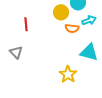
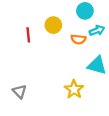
yellow circle: (61, 12) -> (53, 25), moved
gray triangle: (16, 52) -> (20, 92), moved

